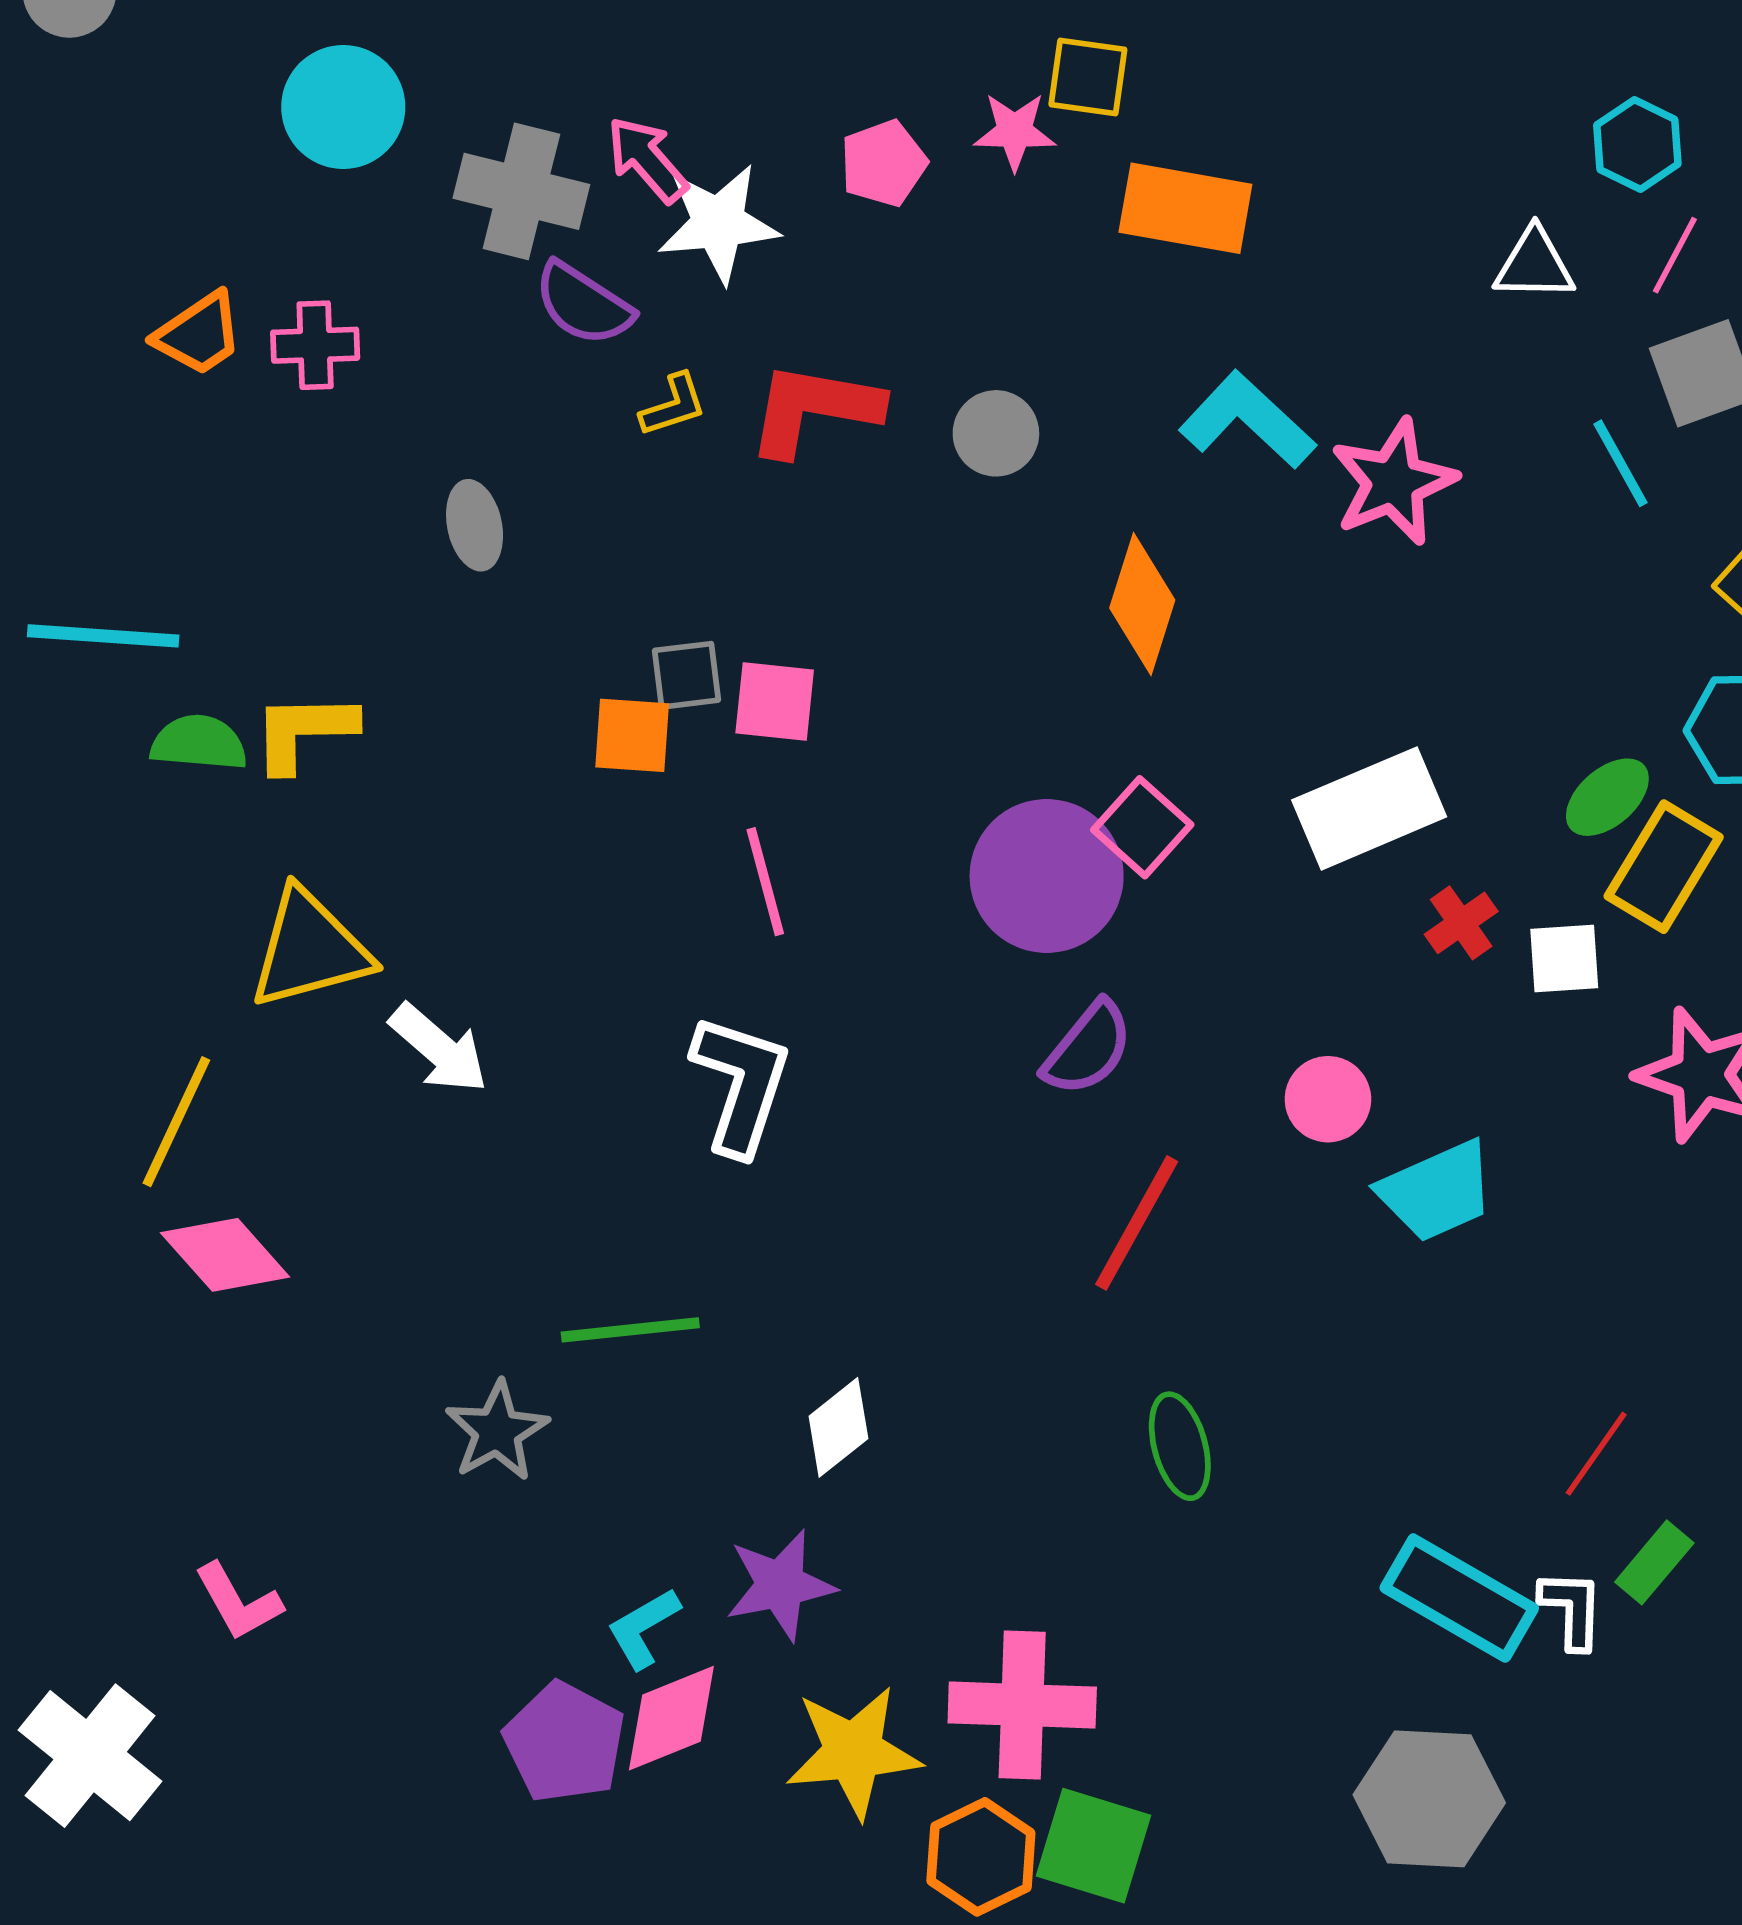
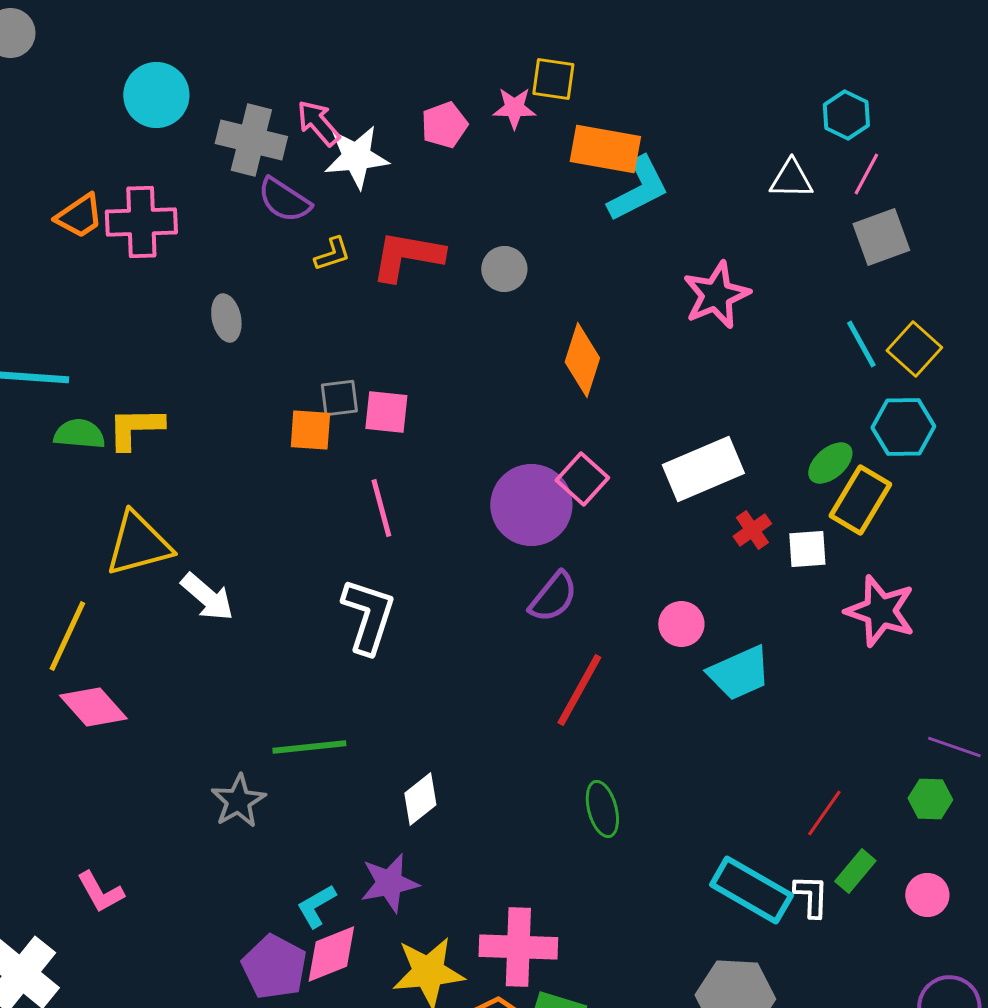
pink cross: (315, 345) -> (141, 222), size x1.5
cyan L-shape: (1247, 420) -> (638, 189), moved, turned 110
cyan line: (1621, 463) -> (861, 344), moved

